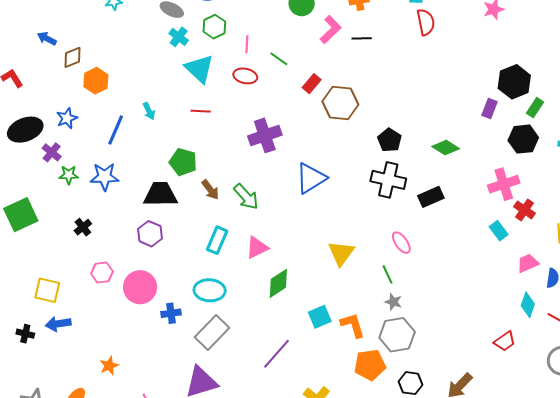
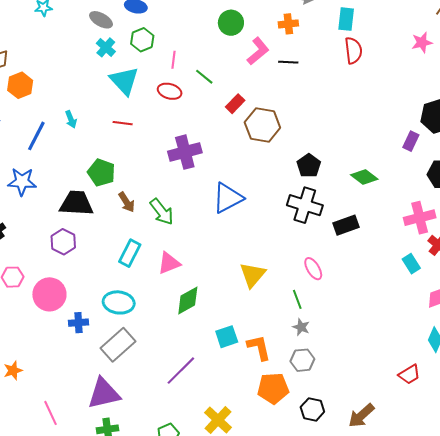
gray hexagon: (397, 335) -> (302, 360), size x0.7

